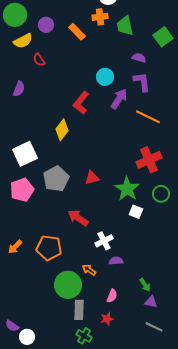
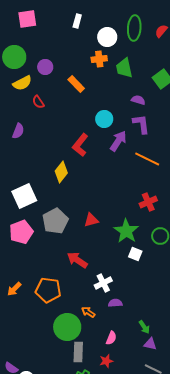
orange rectangle: (77, 32) -> (76, 84), moved
red cross: (149, 160) -> (148, 202), size x0.7

